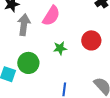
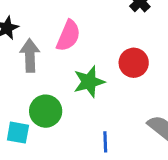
green star: (60, 48) -> (89, 82), size x1.5

